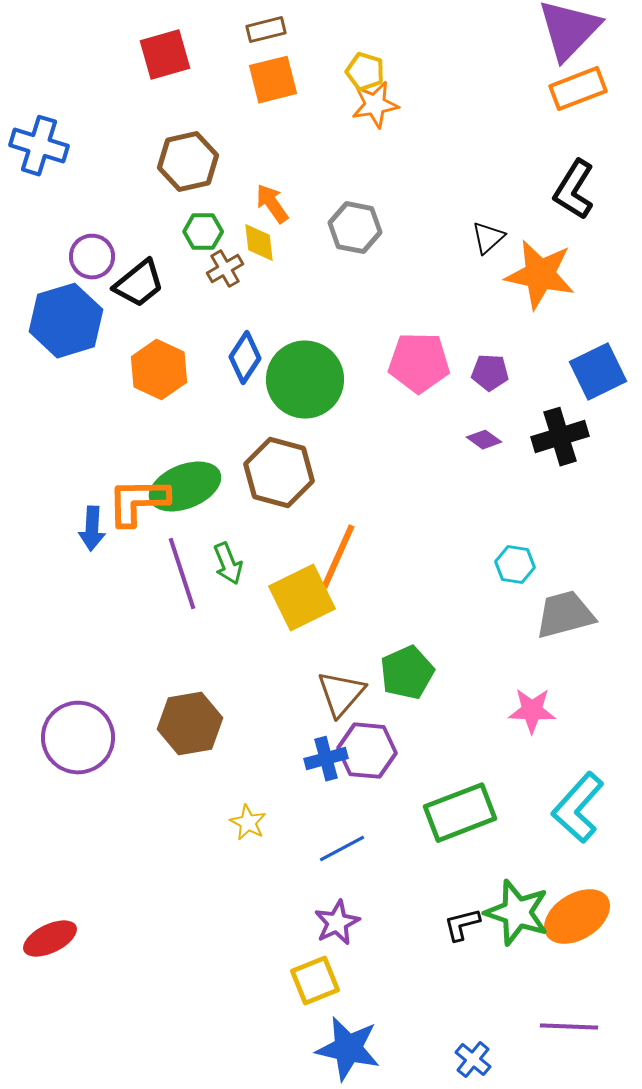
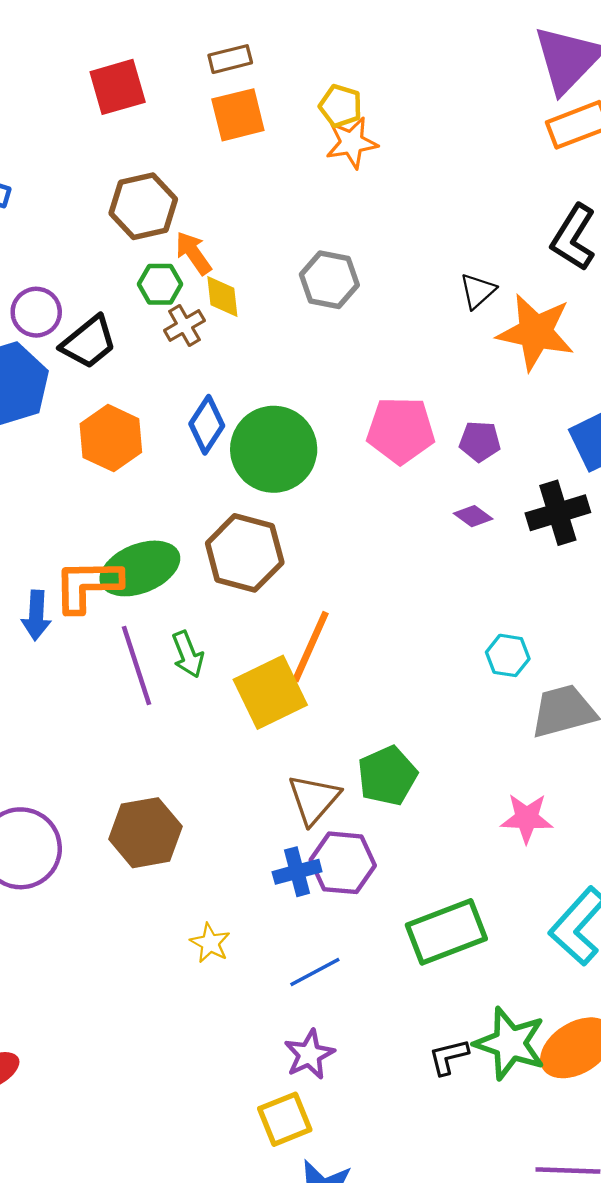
orange arrow: (272, 204) -> (193, 253), moved

